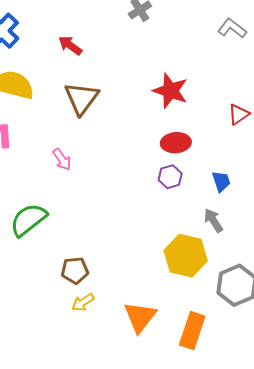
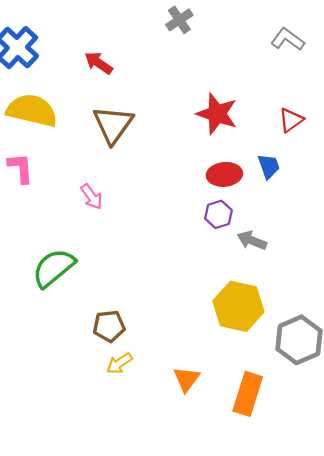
red triangle: (239, 114) -> (291, 120), moved
blue trapezoid: (221, 181) -> (269, 166), moved
gray arrow: (213, 220) -> (252, 240), moved, turned -35
orange triangle: (140, 317) -> (186, 379), size x0.7

